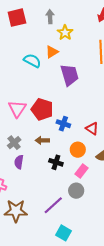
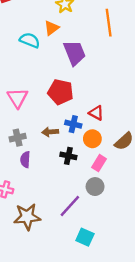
red pentagon: (42, 109) -> (61, 92), moved
blue cross: (63, 124) -> (73, 124), moved
red triangle: (92, 129) -> (96, 113), moved
gray cross: (14, 143) -> (18, 138), turned 32

